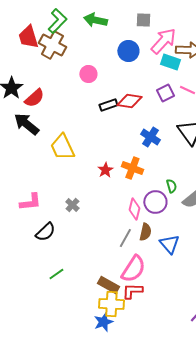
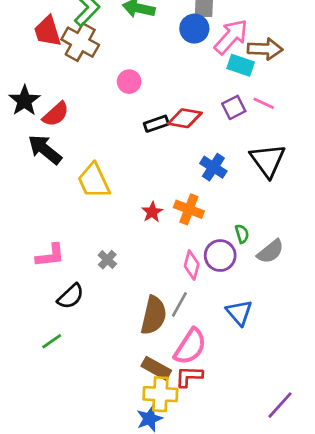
blue circle: (128, 51) -> (194, 29), moved
brown semicircle: (145, 232) -> (154, 315), moved, size x1.6
green line: (56, 274) -> (52, 341), moved

